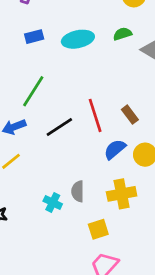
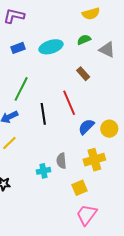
brown rectangle: (130, 115) -> (83, 74), moved
black line: (59, 127) -> (43, 114), turned -60
cyan cross: (53, 202) -> (43, 171), turned -32

